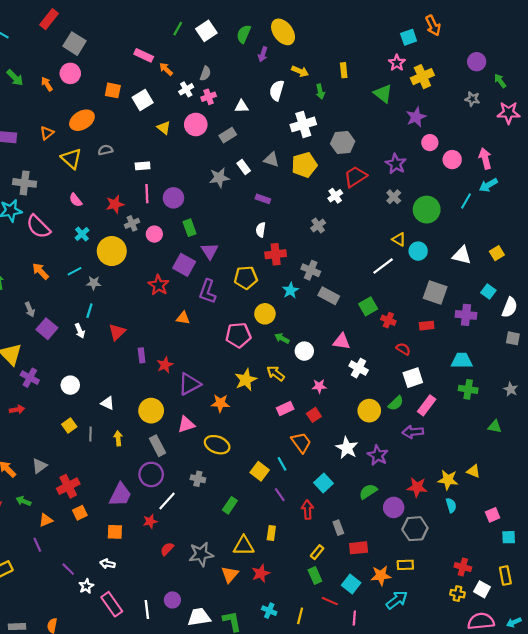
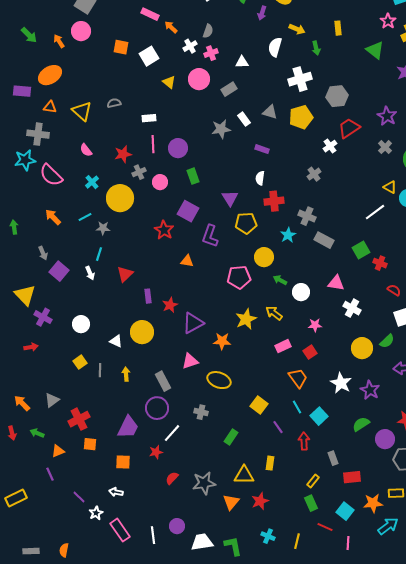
orange ellipse: (82, 120) -> (50, 75), moved
orange triangle: (47, 133) -> (50, 107), moved, turned 48
purple triangle: (210, 251) -> (230, 198), moved
yellow circle: (151, 411) -> (142, 332), moved
cyan line: (282, 464) -> (297, 407), moved
orange square: (80, 513) -> (90, 444), turned 32

